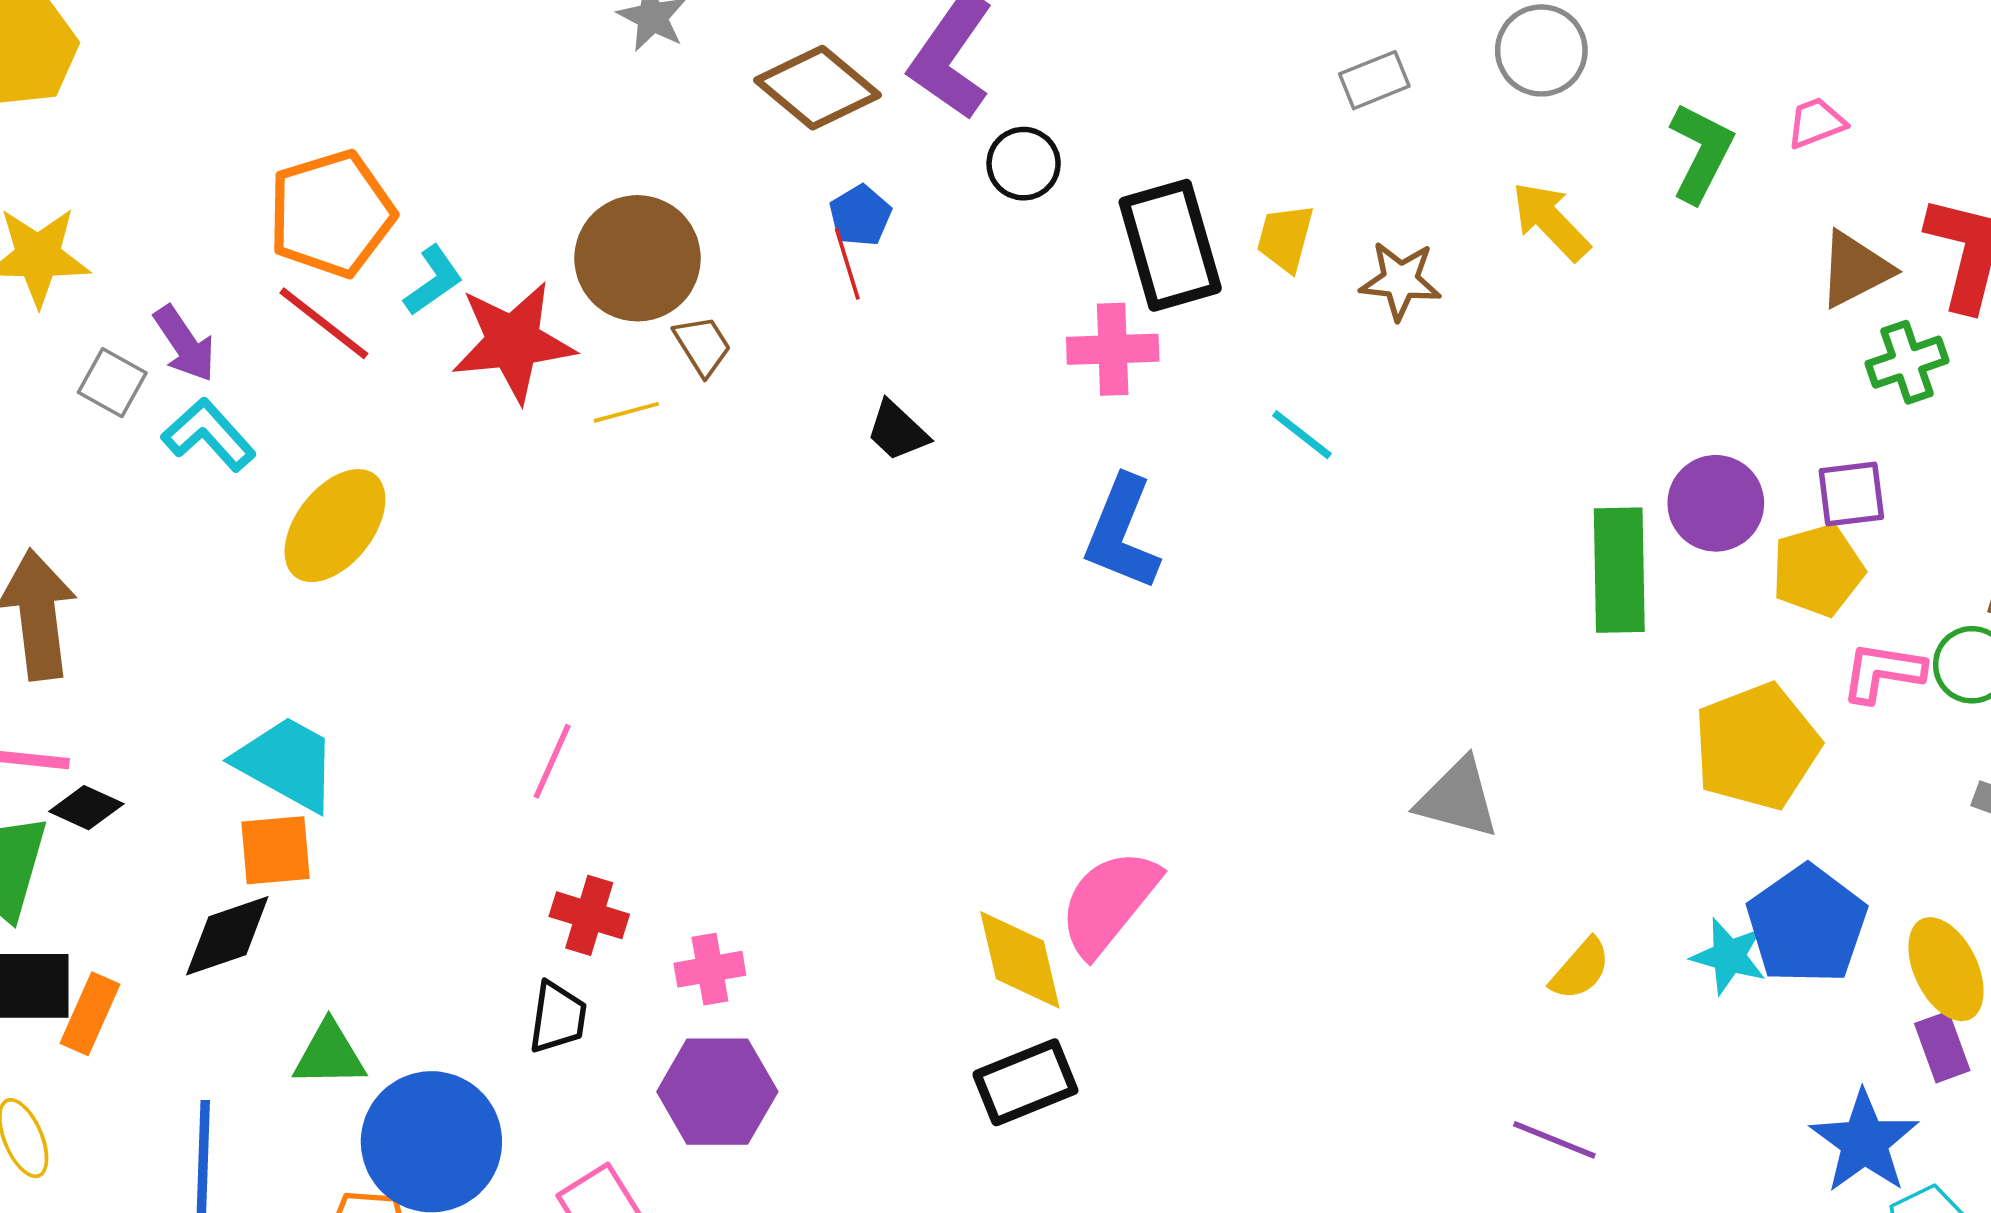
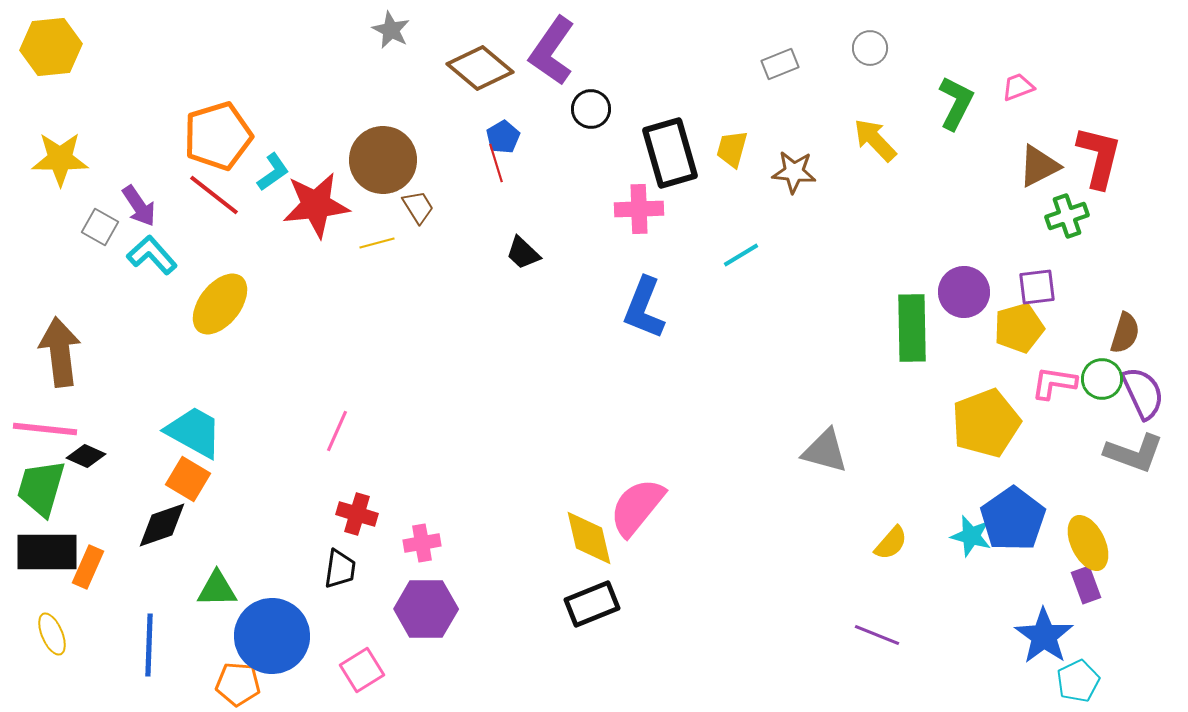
gray circle: (1541, 50) -> (870, 48), size x0.7
cyan line: (1302, 435) -> (741, 255), turned -69
orange square: (276, 850) -> (188, 479), turned 36

